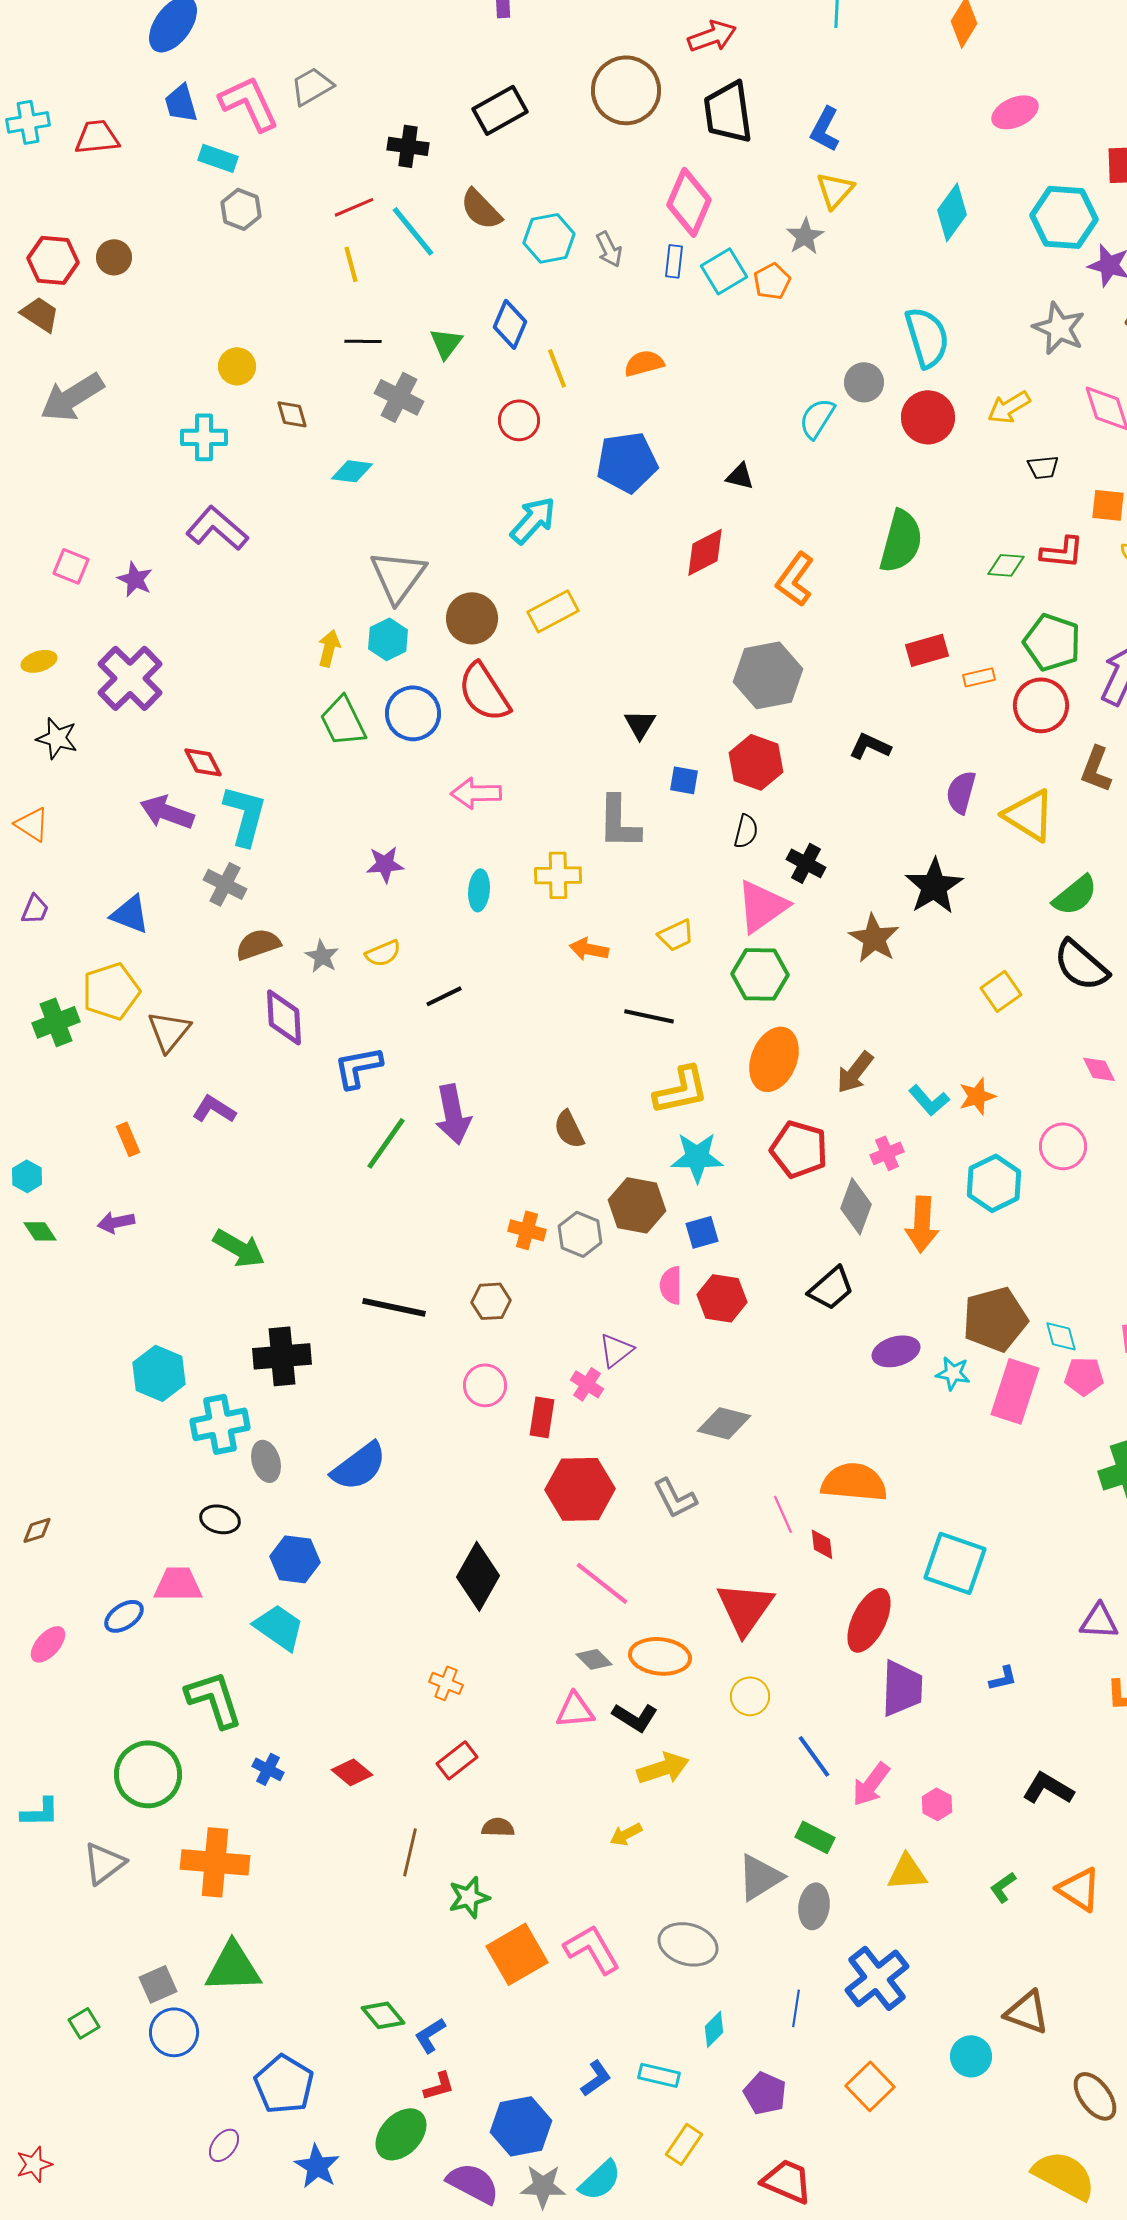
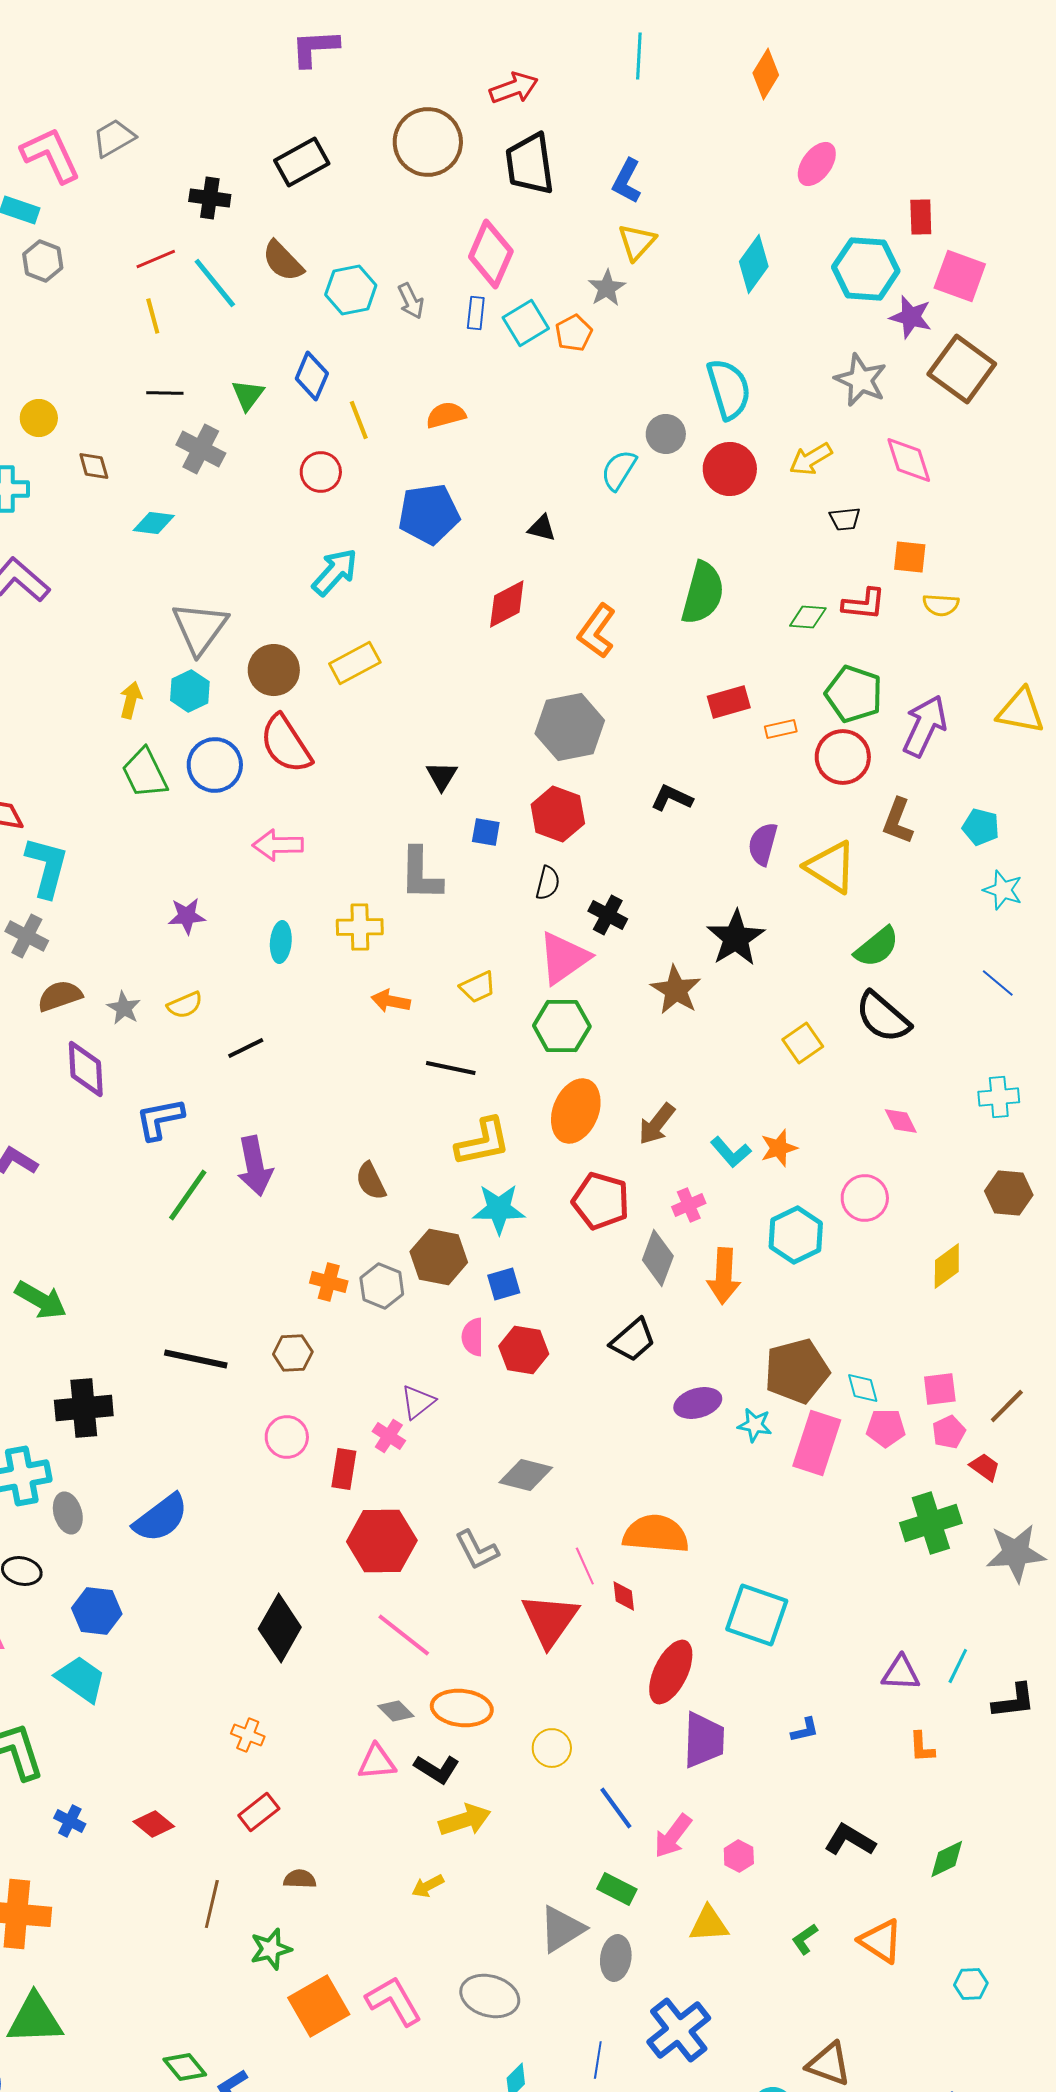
pink ellipse: (1015, 112) -> (817, 164), turned -30
red triangle: (745, 1608) -> (550, 1620), moved

